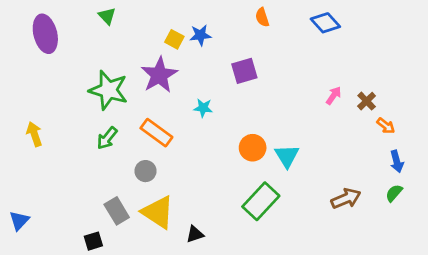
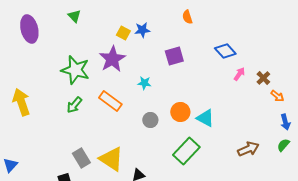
blue diamond: (325, 23) -> (225, 51), moved
yellow arrow: (34, 134) -> (21, 102), size x1.5
cyan triangle: (287, 156) -> (205, 118), turned -30
gray circle: (146, 171) -> (150, 120), moved

